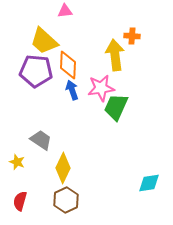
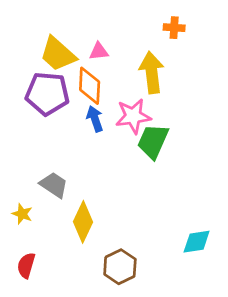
pink triangle: (65, 11) -> (99, 51), moved
orange cross: (132, 36) -> (174, 28), moved
brown hexagon: (66, 200) -> (120, 267), moved

